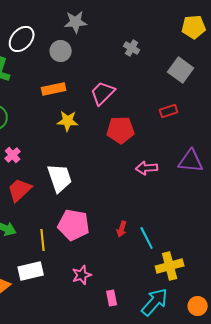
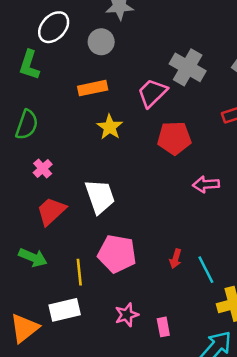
gray cross: (132, 48) -> (188, 67), moved, size x1.8
yellow star: (68, 121) -> (110, 127), turned 30
pink rectangle: (112, 298) -> (163, 327), moved

